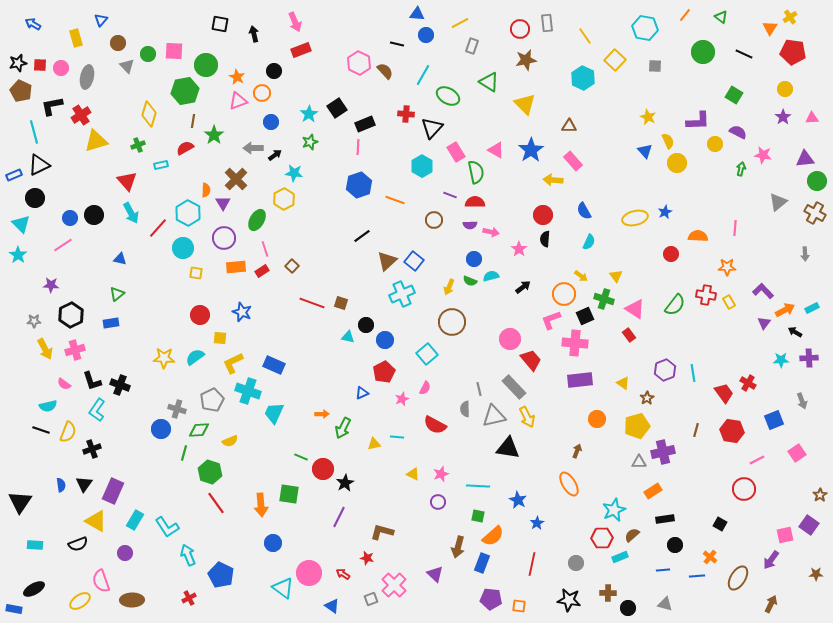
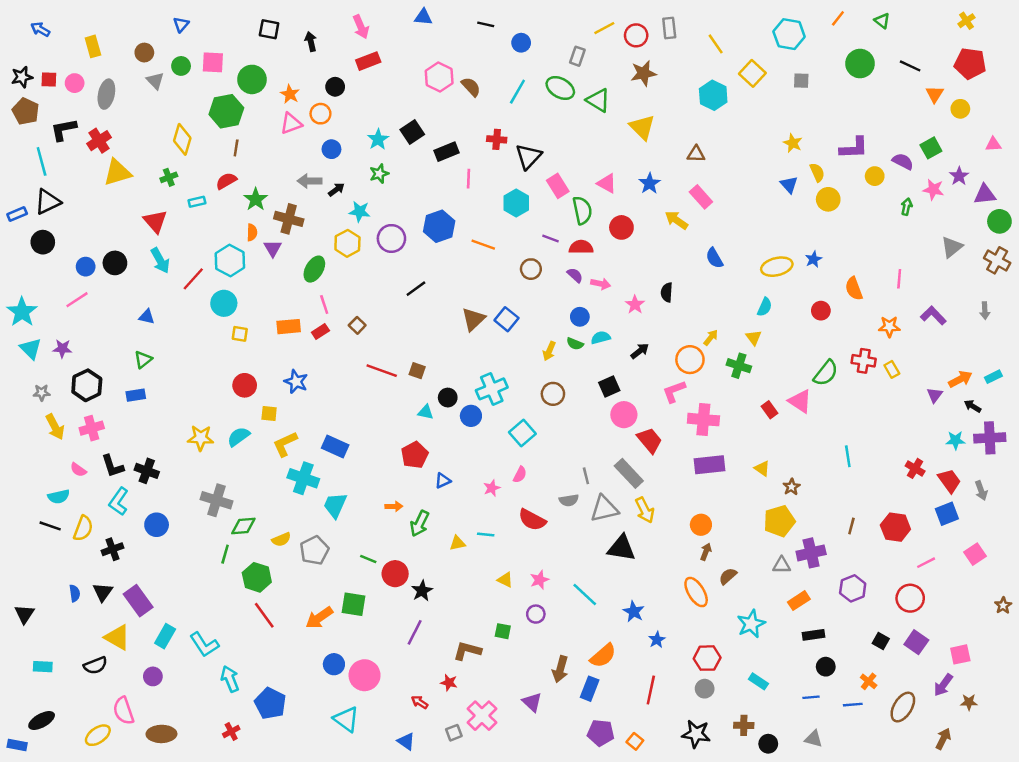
blue triangle: (417, 14) -> (423, 17), moved
blue triangle: (101, 20) -> (181, 24), moved
yellow line: (460, 23) -> (604, 28), moved
orange triangle: (770, 28) -> (935, 94), moved
black line: (397, 44) -> (486, 24), moved
green square: (734, 95) -> (931, 148), moved, turned 30
green ellipse: (448, 96) -> (560, 88), moved
purple star: (783, 117) -> (959, 176), moved
green star: (214, 135) -> (256, 199), moved
pink line: (358, 147) -> (469, 179), moved
blue star: (531, 150) -> (650, 183), size x0.7
brown cross: (236, 179) -> (289, 219), turned -30
yellow arrow: (553, 180) -> (676, 220), turned 30
red circle: (543, 215) -> (621, 227), moved
cyan triangle: (21, 224) -> (31, 349), moved
purple semicircle: (470, 225) -> (575, 275), turned -136
black line: (362, 236) -> (416, 289), moved
orange semicircle: (698, 236) -> (854, 289), turned -114
purple circle: (224, 238) -> (391, 238), moved
cyan semicircle: (589, 242) -> (765, 307), moved
cyan star: (18, 255) -> (22, 312), size x1.4
yellow arrow: (581, 276) -> (711, 338), turned -88
purple L-shape: (763, 291) -> (933, 316), moved
cyan cross: (402, 294) -> (492, 389), moved
pink triangle: (635, 309) -> (800, 401), moved
black square: (585, 316) -> (609, 387), moved
brown circle: (452, 322) -> (553, 394), size x0.7
purple cross: (809, 358) -> (990, 438), size x1.4
purple hexagon: (665, 370) -> (853, 588), moved
red pentagon: (384, 372) -> (415, 455), moved
red trapezoid: (724, 393) -> (949, 481), moved
gray pentagon: (212, 400) -> (314, 550), moved
gray cross: (177, 409) -> (216, 500), size x1.4
gray semicircle: (465, 409) -> (569, 500), turned -98
orange circle: (597, 419) -> (701, 525), moved
blue circle: (161, 429) -> (157, 525), moved
cyan line: (478, 486) -> (585, 594), turned 40
purple rectangle: (113, 491) -> (138, 601), turned -60
black triangle: (20, 502) -> (24, 614), size x0.7
orange arrow: (261, 505) -> (319, 618), turned 60
green square: (478, 516) -> (503, 631), moved
purple square: (809, 525) -> (916, 642), moved
brown semicircle: (632, 535) -> (728, 576), moved
red hexagon: (602, 538) -> (707, 658), moved
cyan rectangle: (620, 557) -> (758, 681), turned 56
pink circle: (309, 573) -> (365, 675), moved
brown star: (816, 574) -> (969, 702), moved
orange square: (519, 606) -> (635, 741), turned 32

